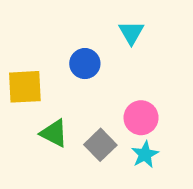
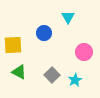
pink circle: (141, 118) -> (84, 52), moved
green triangle: (54, 133) -> (19, 72), moved

